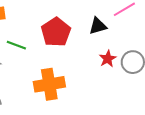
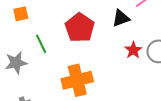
green line: (16, 45) -> (41, 44), turned 48

